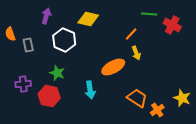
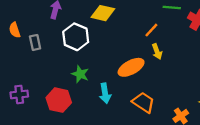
green star: (57, 73) -> (80, 74), moved
purple cross: (23, 84) -> (19, 94), moved
orange trapezoid: (137, 98) -> (143, 102), moved

